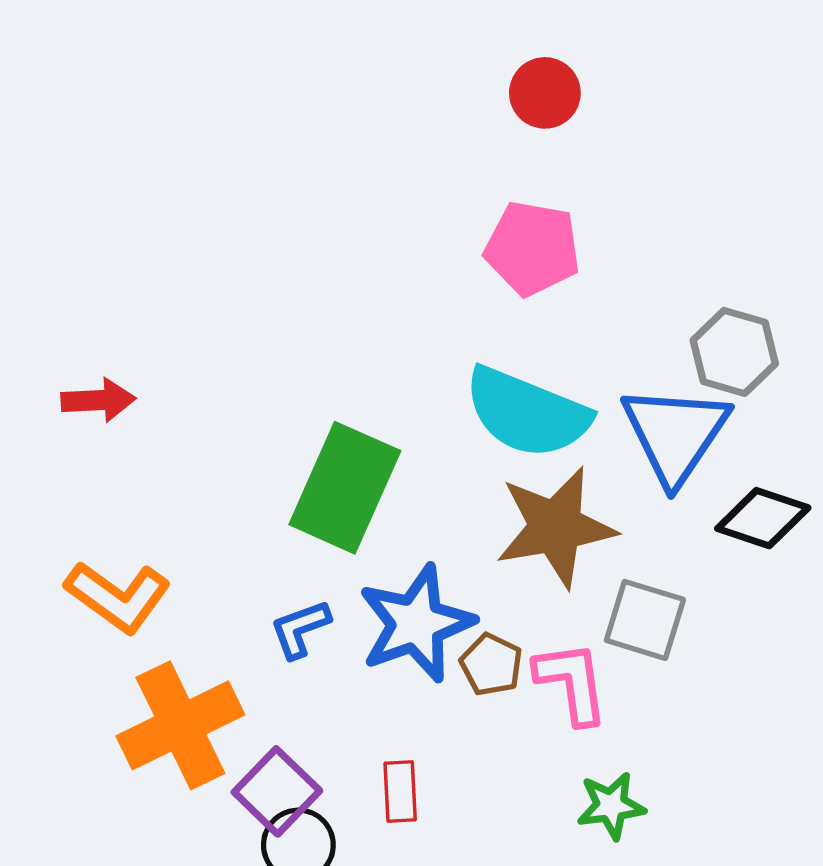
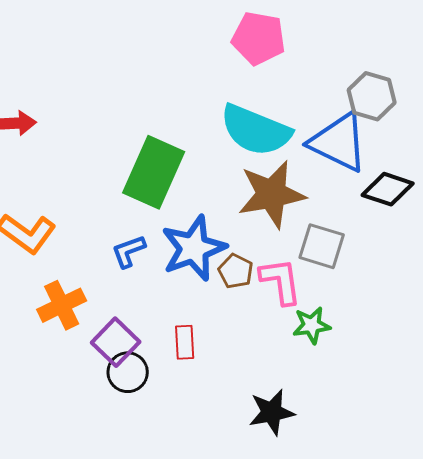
blue triangle: (675, 434) -> (339, 142), turned -38
orange cross: (180, 725) -> (62, 305), size x0.7
green star: (611, 806) -> (312, 325), moved

